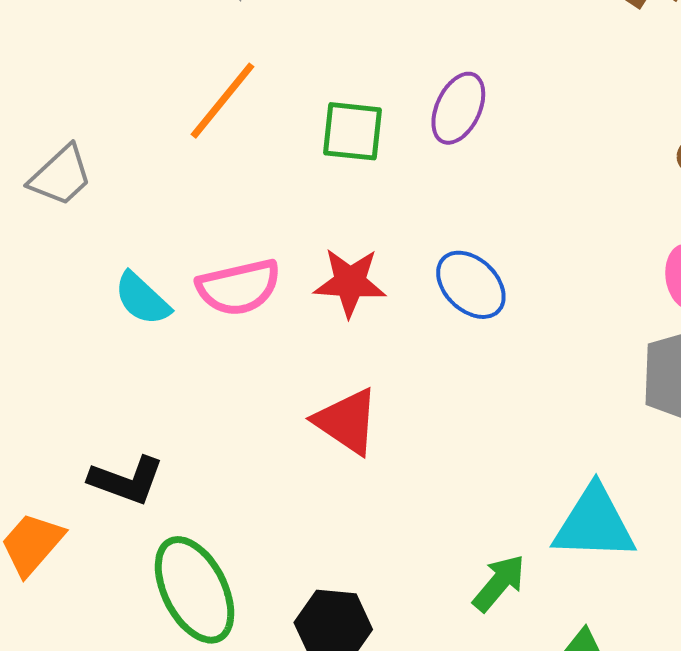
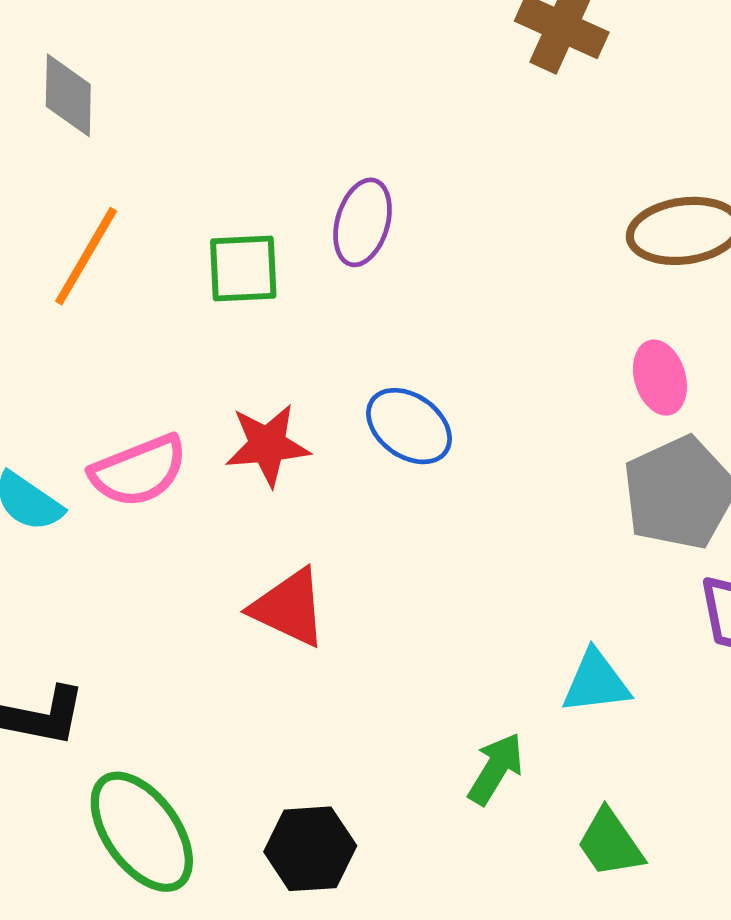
cyan triangle: (594, 523) -> (596, 682), size x0.7

